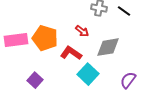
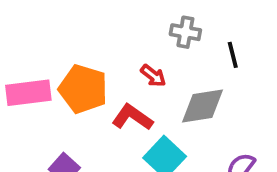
black line: (124, 11) -> (233, 55), moved, turned 40

